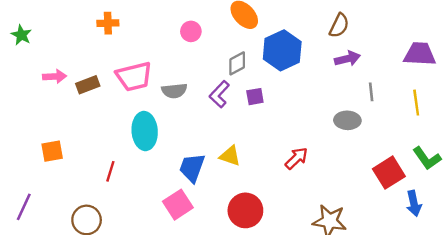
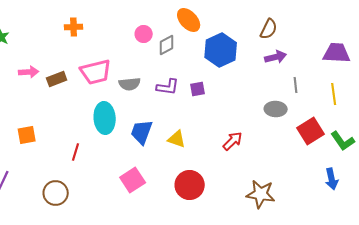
gray diamond: (237, 63) -> (167, 45), moved
purple L-shape: (219, 94) -> (168, 87), turned -125
blue trapezoid: (192, 168) -> (142, 132), moved
red square: (389, 173) -> (311, 131), moved

